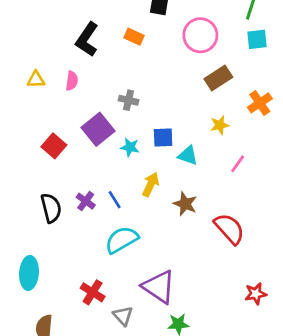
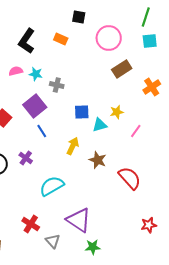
pink semicircle: (72, 81) -> (16, 71), turned -112
yellow star: (220, 125) -> (117, 112), moved
cyan star: (130, 147) -> (36, 74), moved
cyan triangle: (188, 155) -> (100, 125), turned -35
blue line: (115, 200) -> (42, 131), moved

